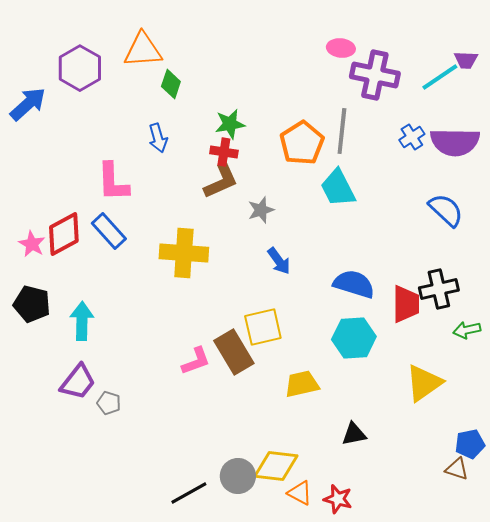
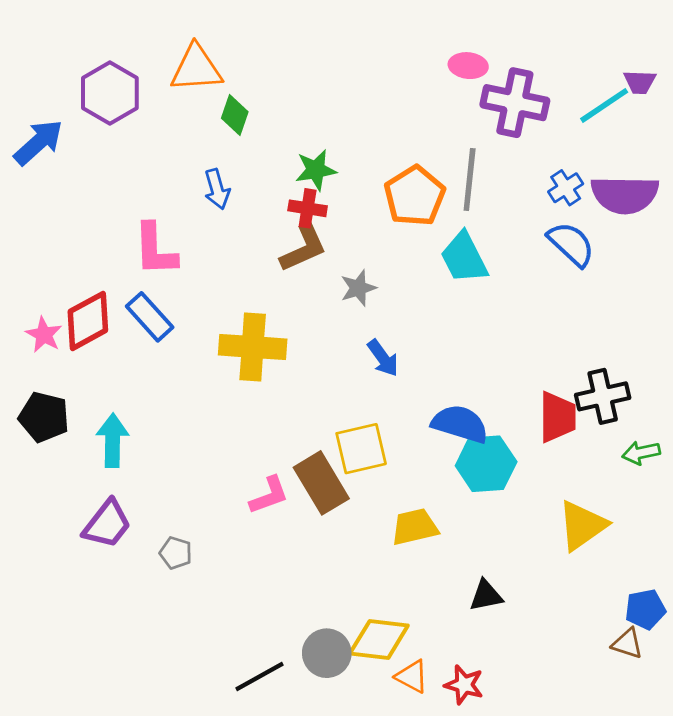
blue semicircle: (446, 210) -> (571, 244), moved
blue semicircle: (354, 284) -> (460, 424), moved
gray pentagon: (109, 403) -> (176, 553), moved

